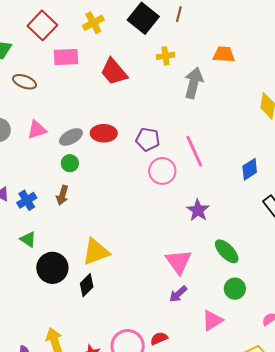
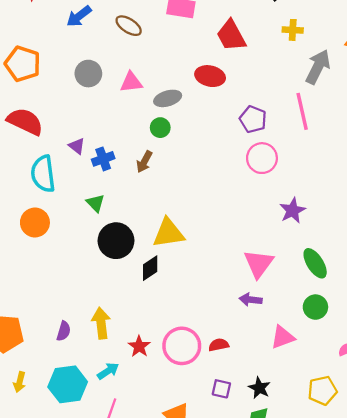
red ellipse: (104, 133) -> (210, 76), moved
pink line: (194, 151) -> (302, 111), moved
purple arrow: (178, 294) -> (251, 300), turned 36

